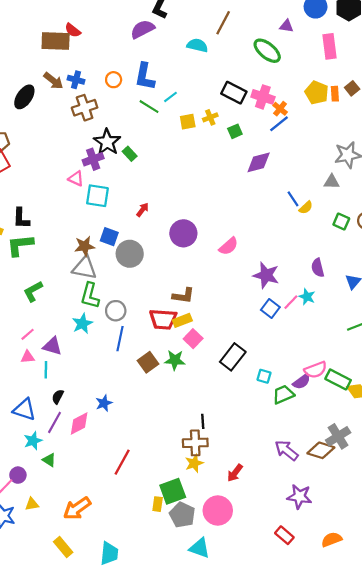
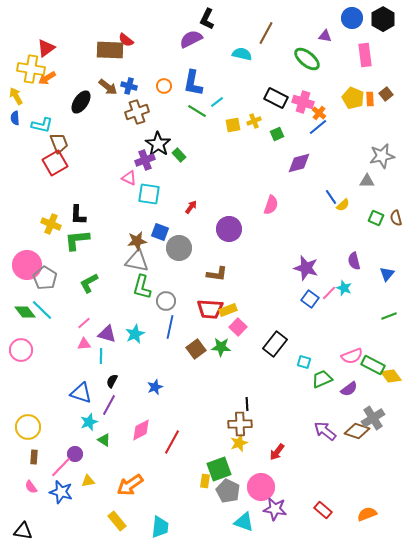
pink semicircle: (229, 246) -> (271, 205), moved, turned -30
brown L-shape: (183, 296) -> (217, 274), moved
cyan star: (82, 324) -> (135, 334), moved
purple semicircle: (302, 382) -> (349, 389), moved
pink diamond: (79, 423) -> (141, 430), moved
purple star: (299, 497) -> (275, 509), moved

